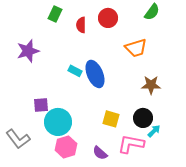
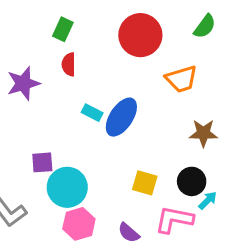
red circle: (108, 18) -> (140, 35), size x1.5
red semicircle: (81, 25) -> (69, 64), moved
blue ellipse: (95, 74) -> (121, 117), turned 56

